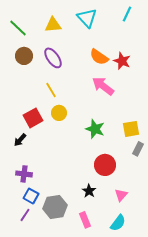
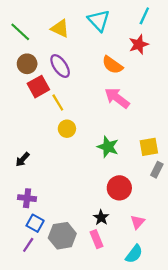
yellow triangle: (53, 25) -> (60, 28), turned 30
red star: (122, 61) -> (139, 44), moved, turned 30
red square: (33, 118) -> (38, 87), moved
pink rectangle: (85, 220) -> (97, 239), moved

